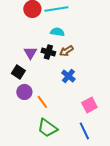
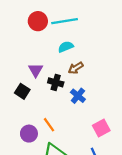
cyan semicircle: (57, 32) -> (66, 47), turned -32
black cross: (48, 52) -> (56, 82), moved
purple circle: (24, 92) -> (29, 134), moved

